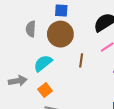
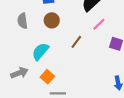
brown circle: (60, 34) -> (52, 20), size x0.6
brown line: (81, 60) -> (76, 42), turned 40

